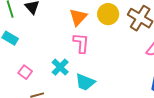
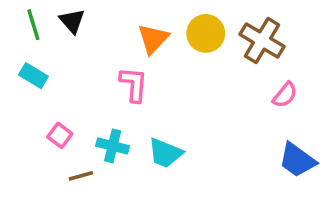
pink L-shape: (81, 43) -> (134, 84), moved
cyan cross: (60, 67) -> (113, 146), moved, turned -30

